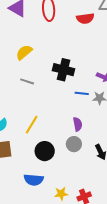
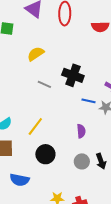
gray line: (27, 81) -> (44, 84), moved
gray circle: (74, 144) -> (82, 161), moved
blue semicircle: (34, 180) -> (20, 180), moved

